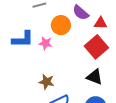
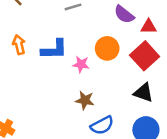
orange circle: (61, 25) -> (107, 48), moved
pink star: (45, 43) -> (81, 64), moved

